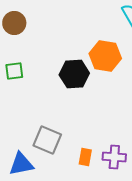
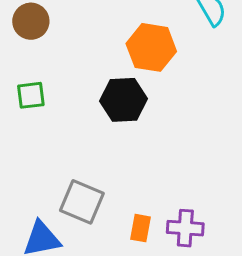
orange hexagon: (105, 56) -> (151, 47), moved

